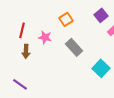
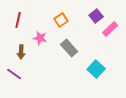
red line: (22, 30) -> (18, 20), moved
purple line: (20, 84) -> (14, 74), moved

